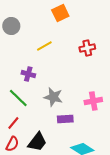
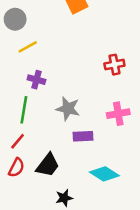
yellow line: (44, 46) -> (28, 47), moved
red cross: (87, 48) -> (114, 65), moved
green line: (18, 98) -> (24, 110), turned 55

